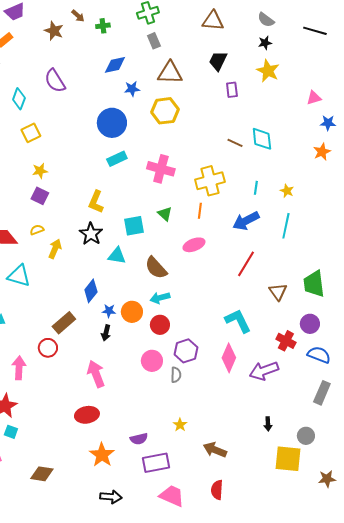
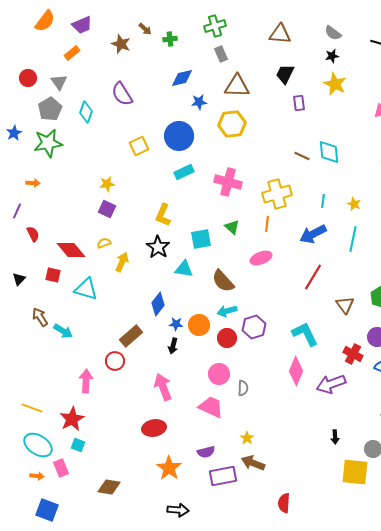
yellow square: (31, 133) -> (139, 146), moved
purple hexagon: (186, 351) -> (254, 327), moved
brown arrow: (215, 450) -> (253, 463), moved
pink trapezoid: (172, 496) -> (211, 407), moved

